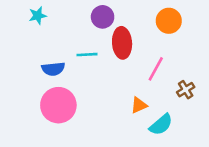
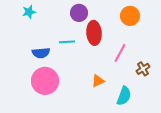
orange triangle: (139, 105) -> (98, 81), moved
cyan semicircle: (161, 125) -> (124, 96), turned -30

